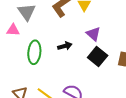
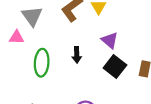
black arrow: (65, 46) -> (77, 55), turned 104

